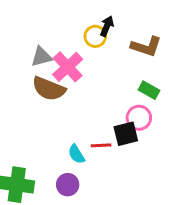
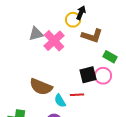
brown L-shape: (146, 47) -> (92, 36), moved
brown semicircle: (49, 89) -> (41, 87), moved
black square: (126, 134) -> (88, 75), moved

